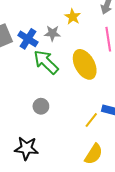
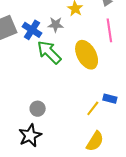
gray circle: (41, 106) -> (38, 109), moved
black star: (26, 148) -> (30, 136), turned -30

